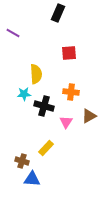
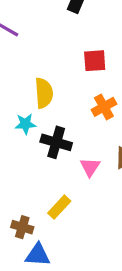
orange cross: (71, 92) -> (104, 107), moved, turned -35

